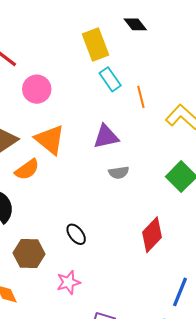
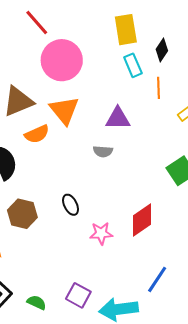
black diamond: (135, 24) -> (162, 50), moved, turned 60
pink circle: (37, 89) -> (62, 60), size x1.5
gray semicircle: (119, 173) -> (103, 151), moved
pink star: (68, 282) -> (101, 233), moved

